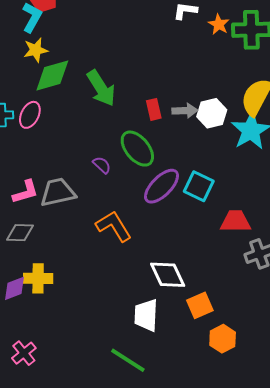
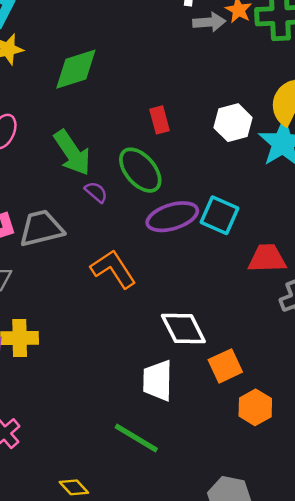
green diamond: (52, 76) -> (76, 69), moved
green arrow: (101, 88) -> (72, 153), moved
gray arrow: (185, 111) -> (209, 22), moved
purple ellipse: (162, 186) -> (172, 217), turned 30

